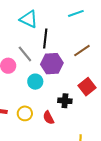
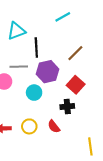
cyan triangle: (29, 19) -> (16, 31), turned -36
gray line: (25, 54) -> (19, 67), turned -42
red square: (87, 87) -> (76, 85), moved

